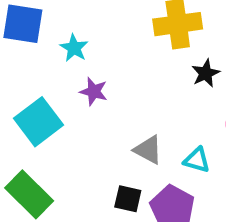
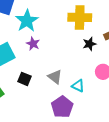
cyan star: (74, 48) -> (27, 21), size x1.6
black square: (128, 199) -> (24, 79), moved

